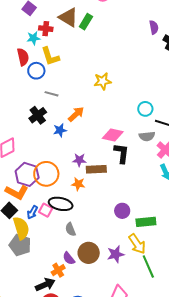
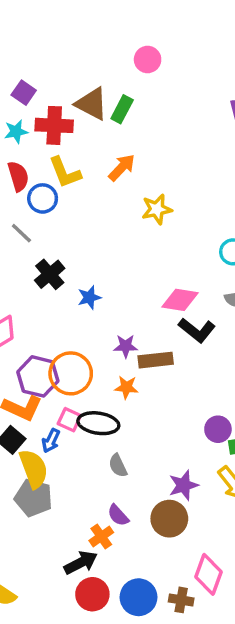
red cross: (46, 29) -> (54, 125), size x1.5
cyan star: (33, 38) -> (16, 132), moved
gray line: (51, 94) -> (21, 233), moved, turned 32
orange arrow: (76, 114) -> (122, 168), moved
black L-shape: (122, 153) -> (197, 330), turned 125
pink square: (46, 210) -> (69, 420), moved
purple circle: (122, 211) -> (218, 429), moved
brown circle: (89, 253) -> (169, 519), moved
purple star: (116, 254) -> (183, 485), moved

